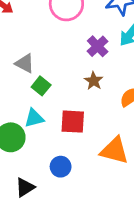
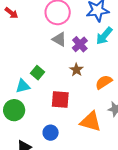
gray triangle: (25, 63) -> (59, 39), moved
cyan triangle: (34, 118) -> (23, 86), moved

